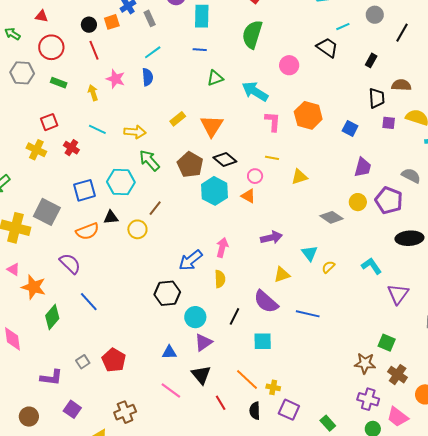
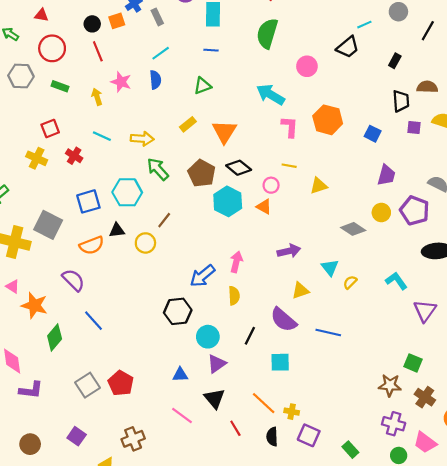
black trapezoid: (327, 48) -> (348, 47), turned 105
green triangle: (215, 78) -> (202, 86), moved
gray square: (83, 362) -> (88, 385), size x1.6
purple L-shape: (51, 378) -> (31, 390), moved

